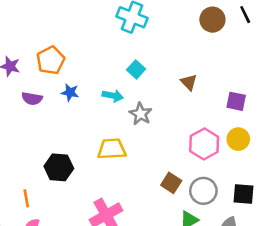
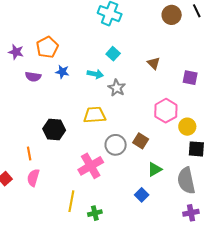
yellow circle: (238, 139) -> (187, 127), moved
gray circle: (203, 191) -> (116, 145), moved

